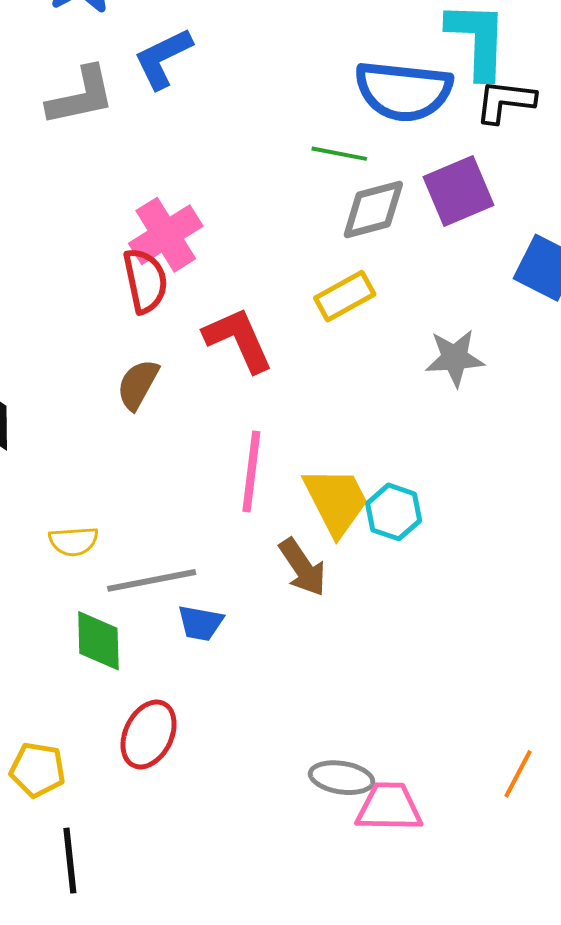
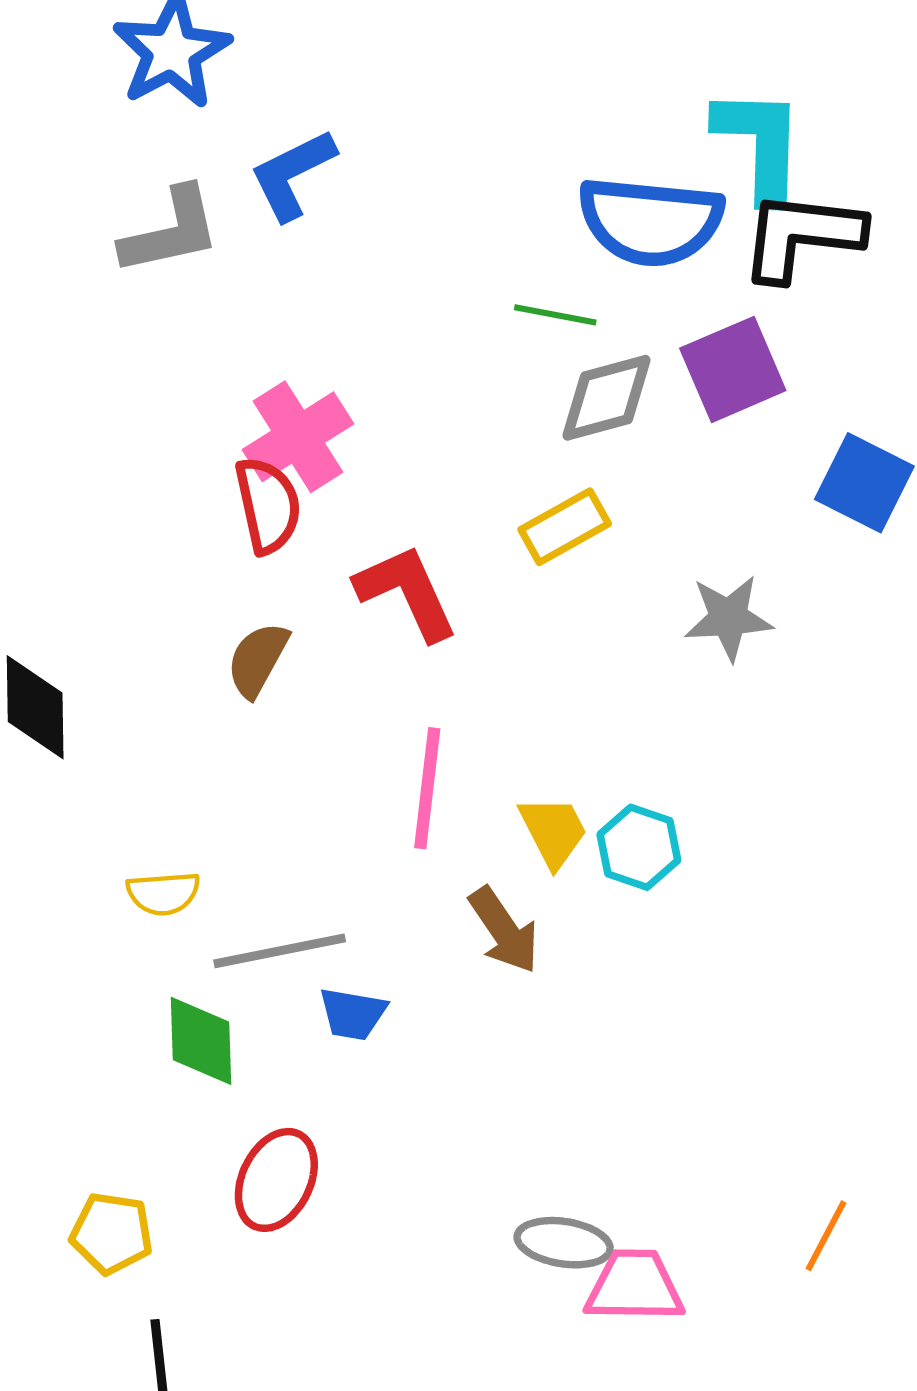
black L-shape: (505, 101) -> (802, 236), size x1.4
yellow trapezoid: (336, 501) -> (553, 831), size x0.7

